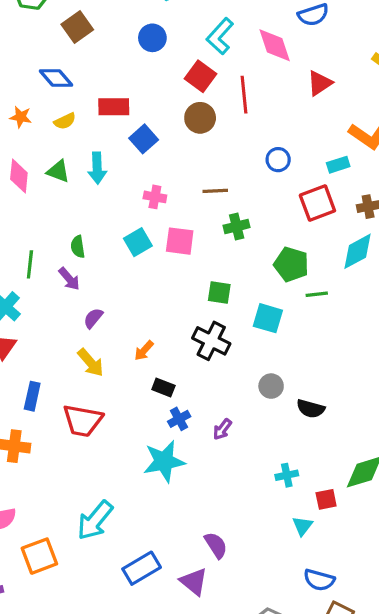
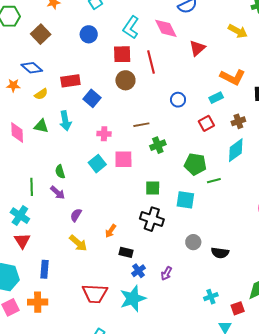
red square: (201, 76) -> (122, 54), turned -30
orange star: (21, 117) -> (13, 85), moved
red square: (317, 203) -> (206, 123), size x0.7
red trapezoid: (83, 421) -> (95, 294), moved

